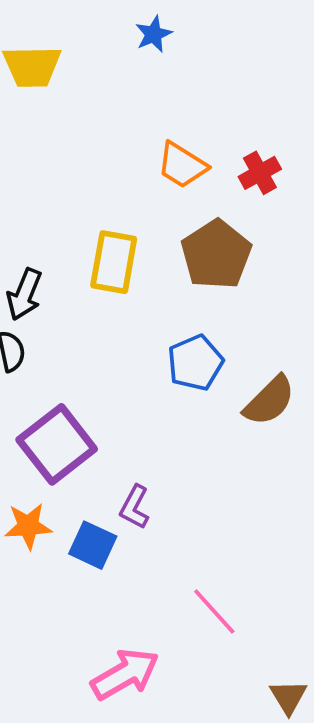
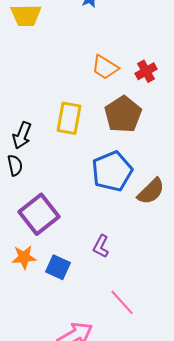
blue pentagon: (195, 363) -> (112, 171), size x1.4
purple L-shape: (135, 507) -> (101, 246), moved

